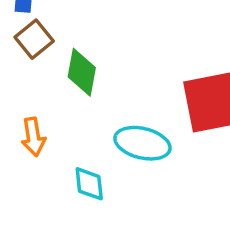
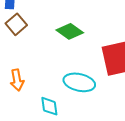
green diamond: (82, 72) -> (70, 31), moved, turned -64

